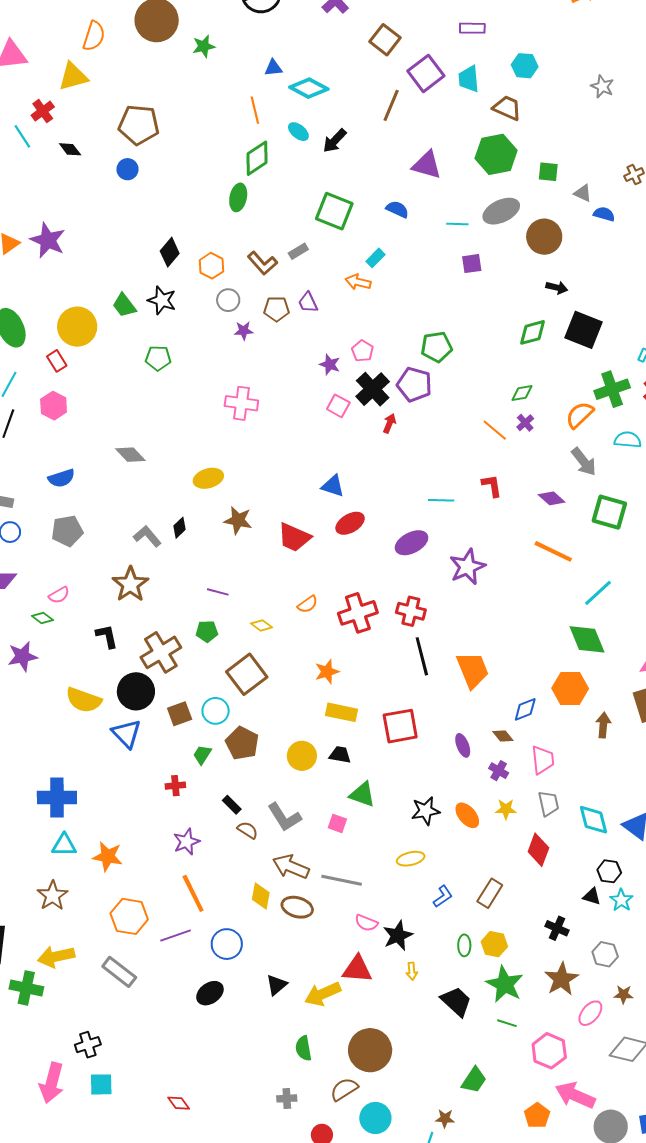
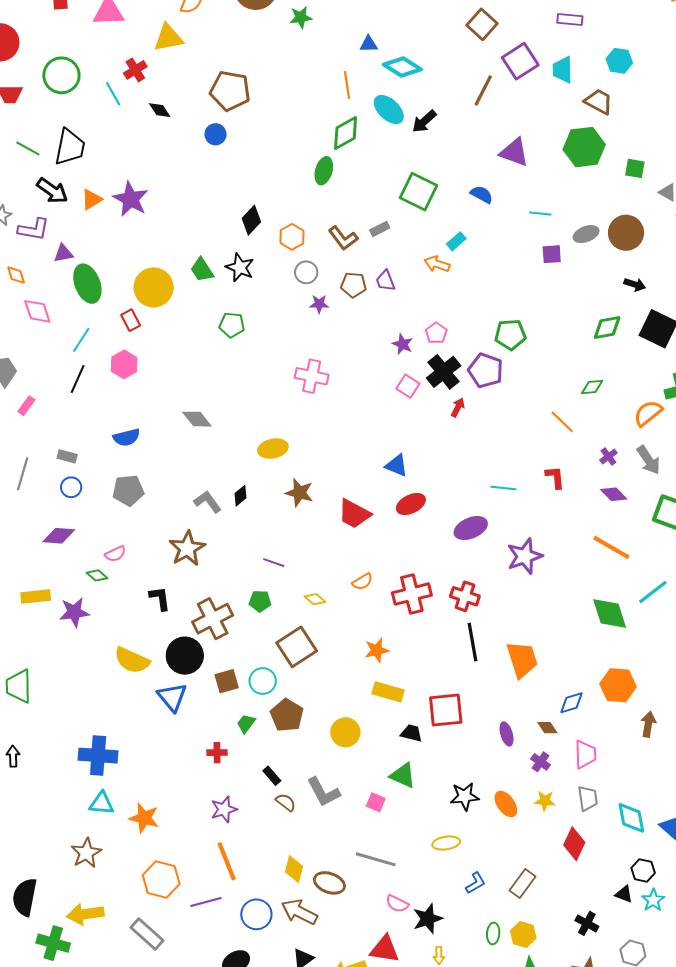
cyan ellipse: (298, 132) -> (389, 110), size x1.5
gray ellipse: (501, 211) -> (586, 234), moved, size x0.7
purple cross: (525, 423) -> (608, 456), moved
green diamond: (587, 639) -> (610, 613), moved
black trapezoid: (340, 755) -> (411, 733), moved
brown arrow: (291, 867) -> (299, 912), moved

